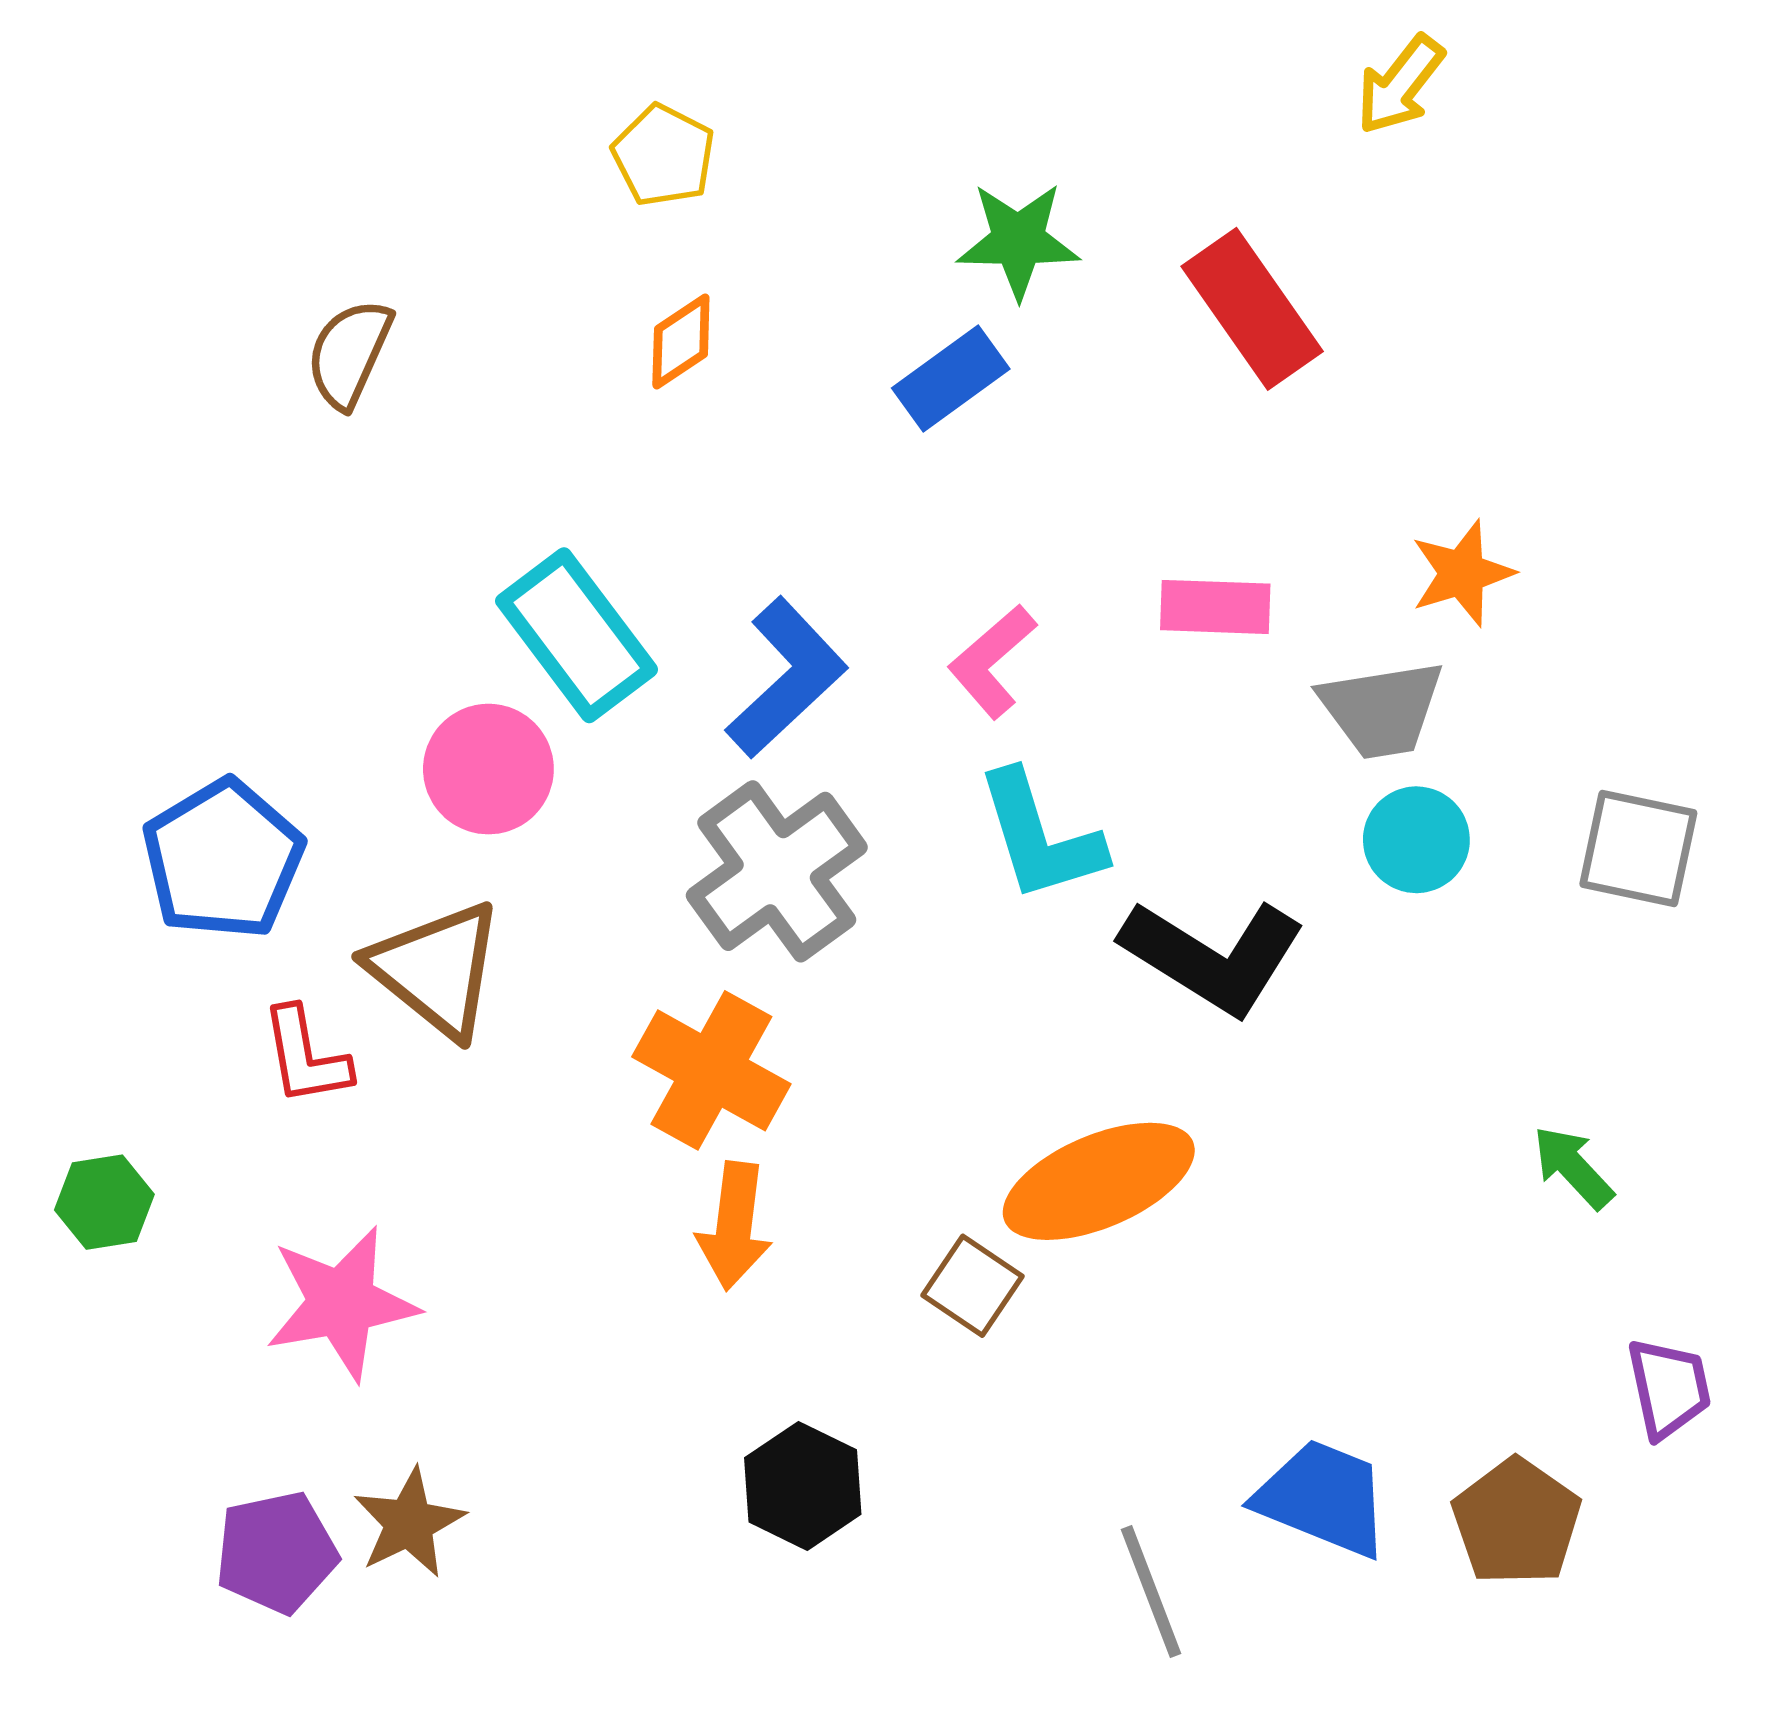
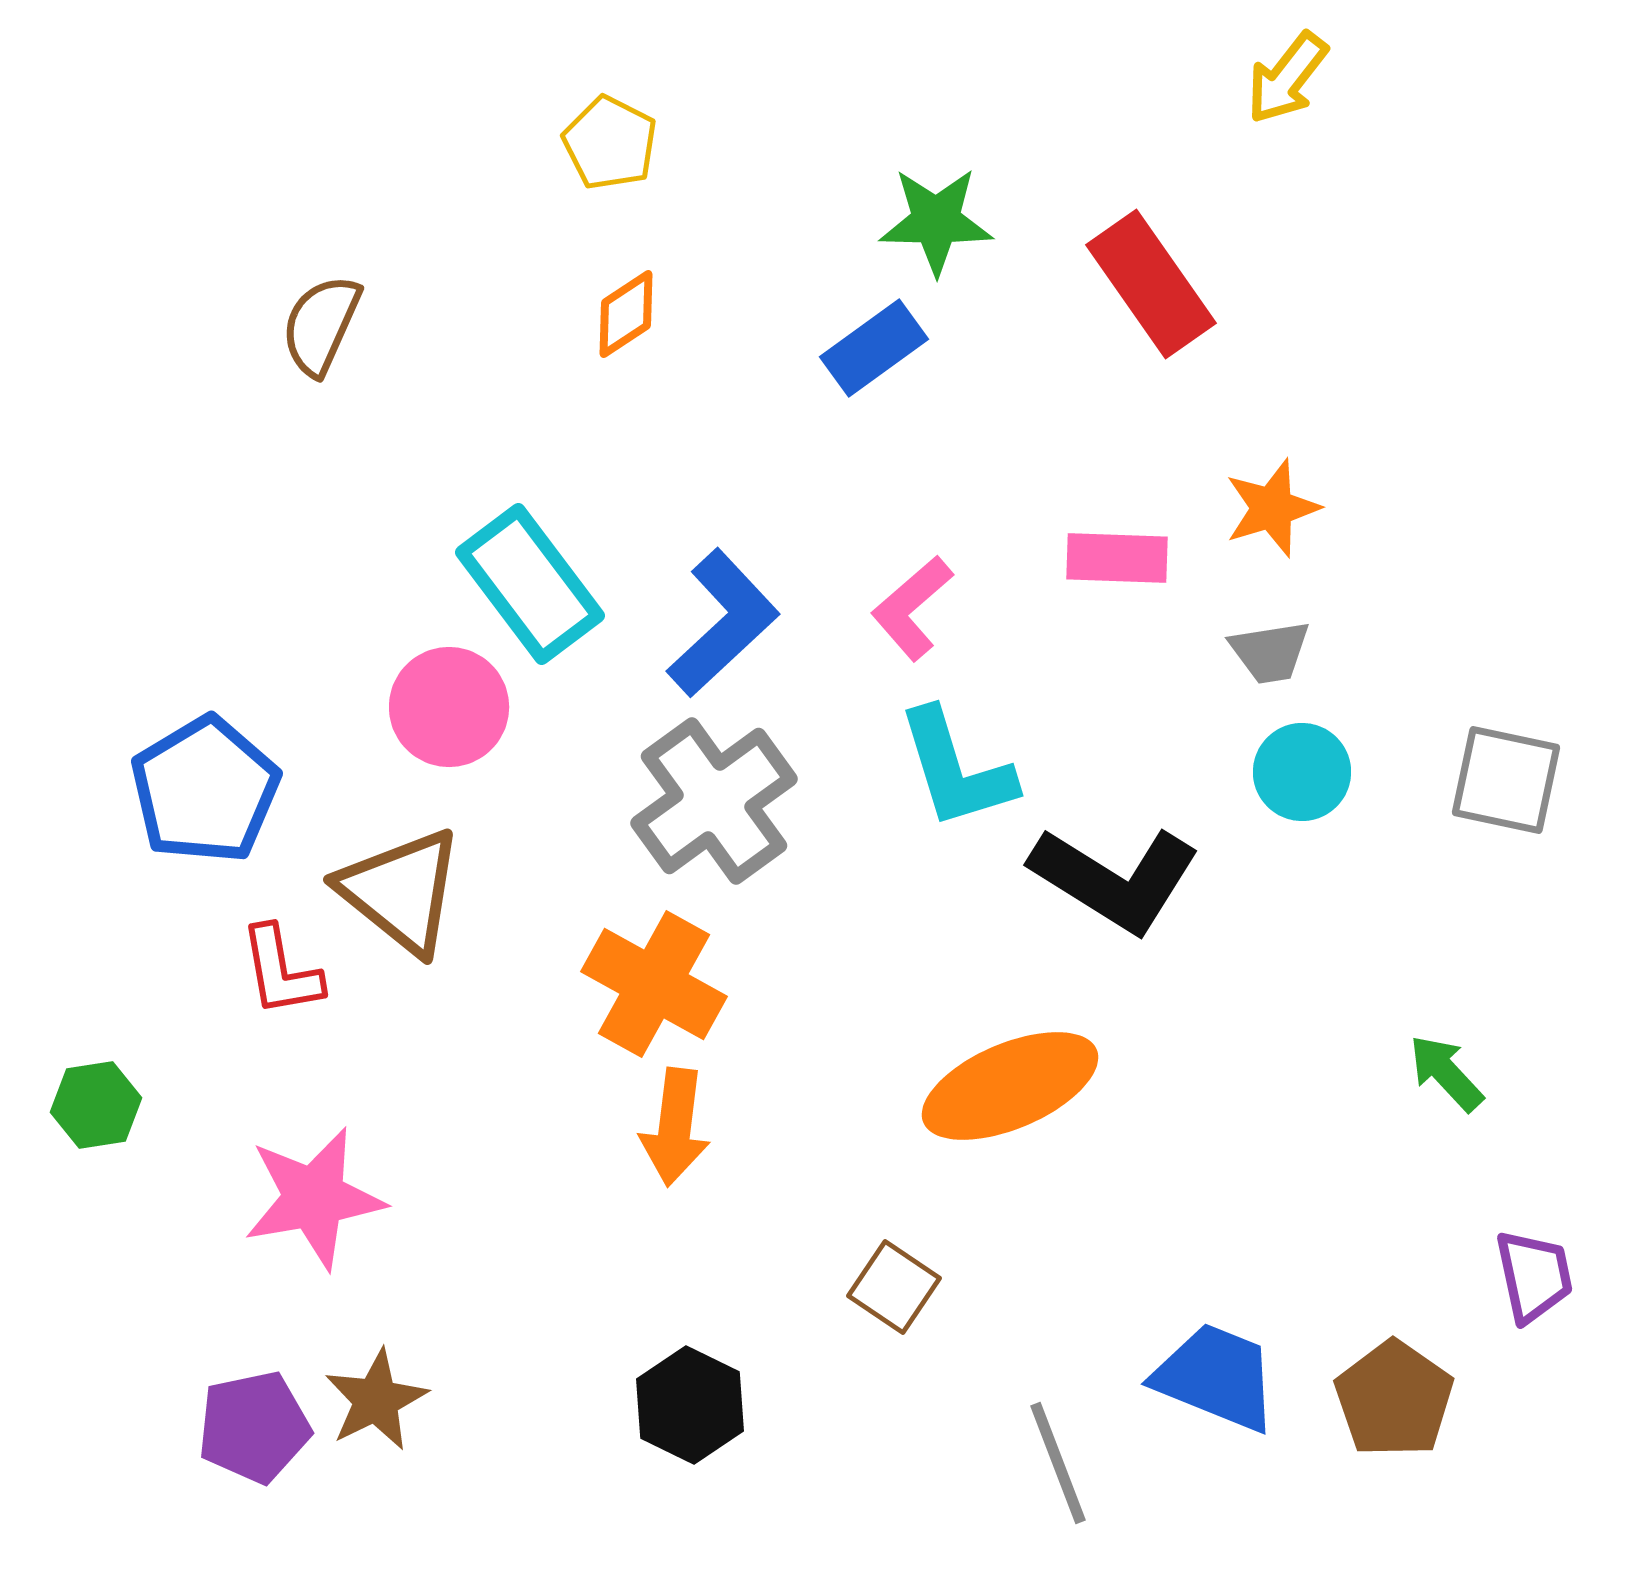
orange star: (1462, 573) -> (1272, 508), moved
gray trapezoid: (1382, 709) -> (1270, 652), size x0.7
brown square: (973, 1286) -> (894, 1287), moved
black hexagon: (803, 1486) -> (690, 1405), moved

